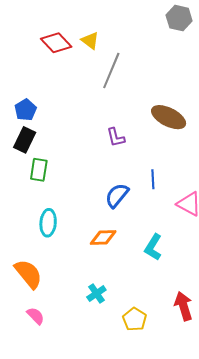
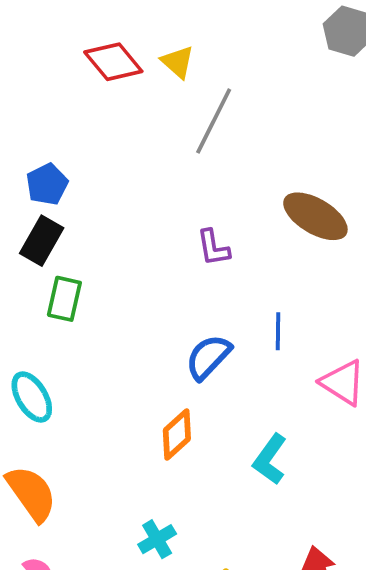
cyan ellipse: (48, 223) -> (32, 397), moved, turned -40
orange diamond: (103, 237) -> (177, 434), turned -44

